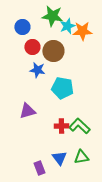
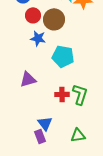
green L-shape: (79, 126) -> (80, 94), turned 65
green triangle: (81, 157) -> (78, 135), moved
blue triangle: (59, 158) -> (45, 123), moved

